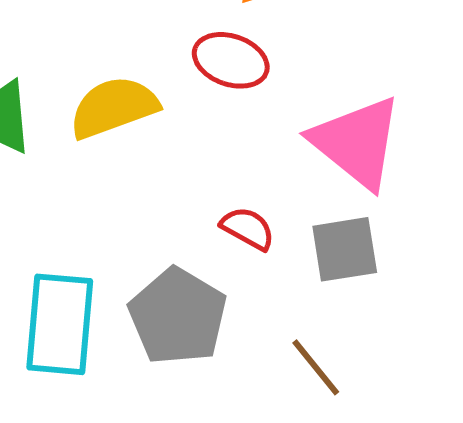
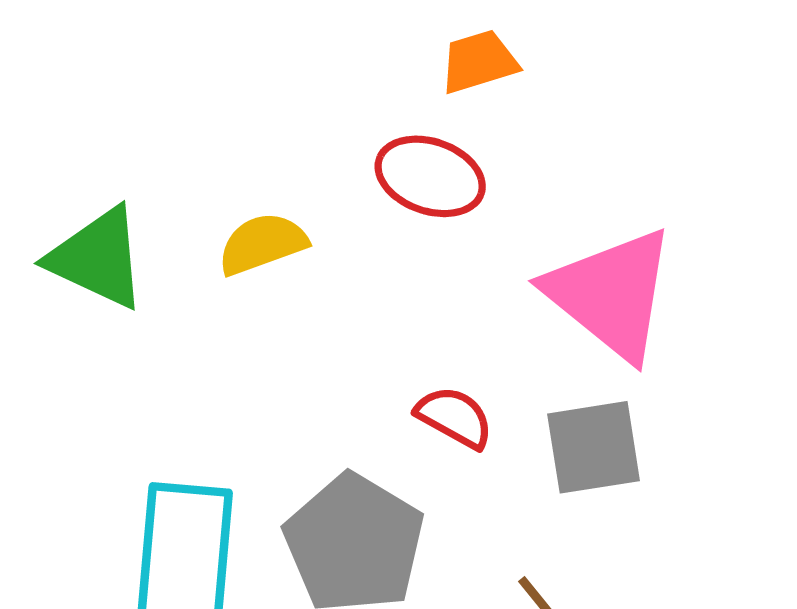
yellow semicircle: (114, 107) -> (262, 244), size x0.7

